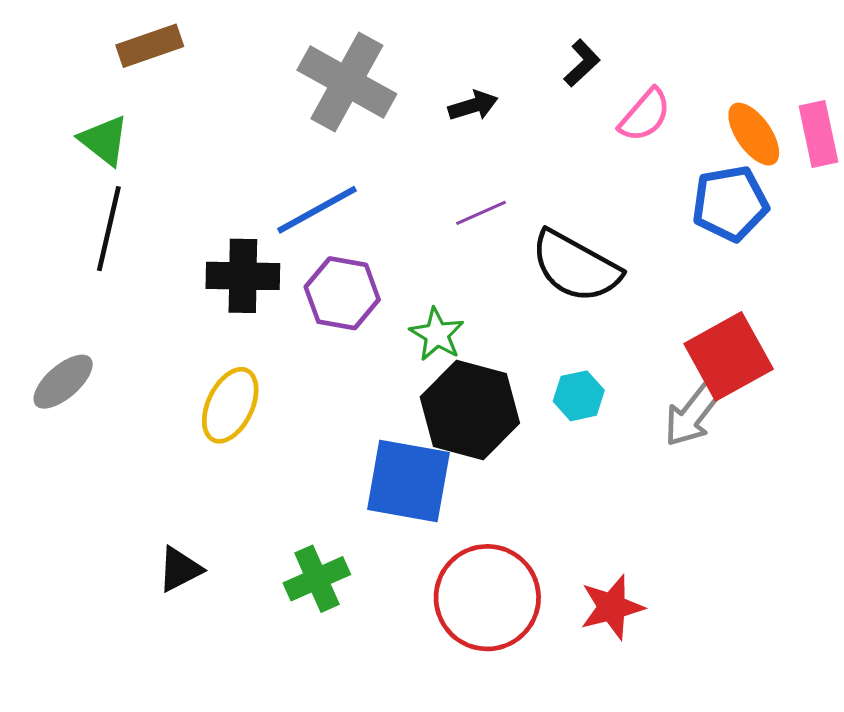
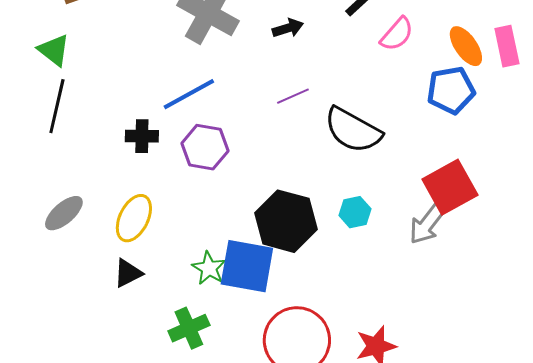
black cross: (243, 276) -> (142, 136), size x0.7
green star: (437, 334) -> (209, 268), moved
gray ellipse: (63, 382) -> (64, 213), moved
black triangle: (180, 569) -> (128, 273), moved

